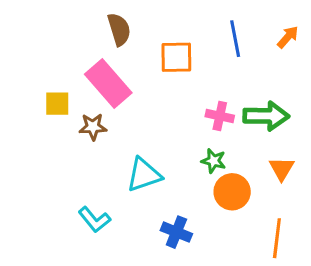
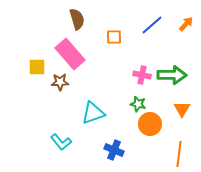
blue line: (235, 39) -> (152, 25), turned 60
orange square: (176, 57) -> (114, 37), size x0.7

